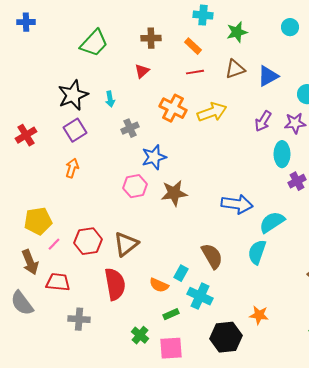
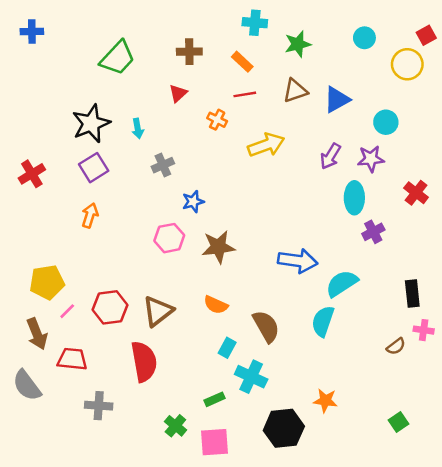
orange cross: (173, 108) -> (217, 120), moved, size x0.6
blue star: (154, 157) -> (193, 202), size x0.7
orange semicircle: (159, 285) -> (216, 305), moved

